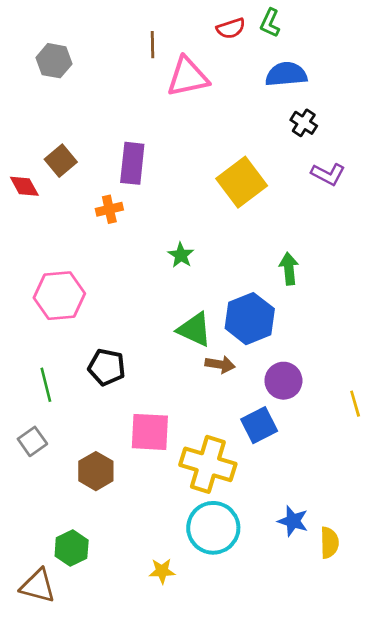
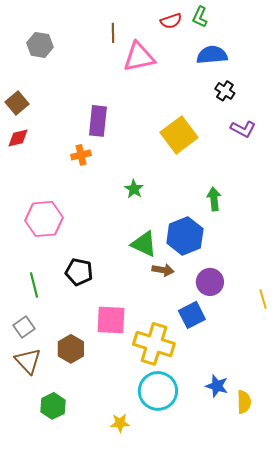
brown square: (61, 161) -> (17, 103), moved
red diamond: (24, 186) -> (18, 138), turned -75
brown triangle: (38, 586) -> (28, 361), moved, turned 32

